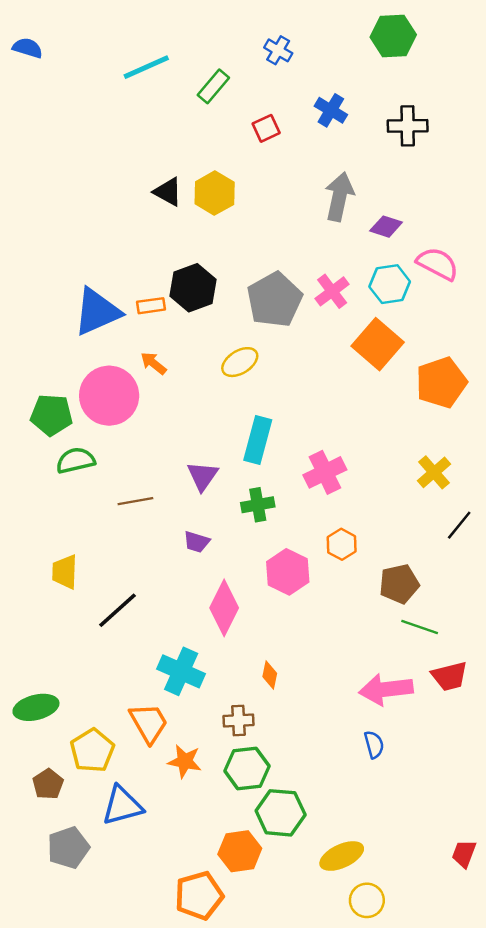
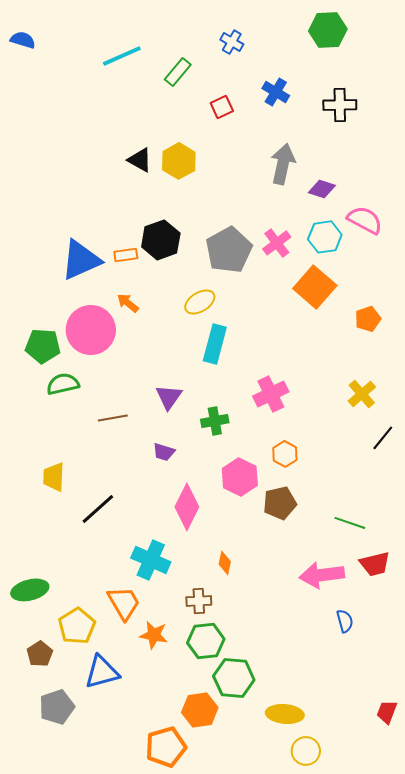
orange pentagon: (441, 382) -> (368, 319), size x0.6
cyan rectangle: (258, 440) -> (215, 344), moved
brown pentagon: (399, 584) -> (280, 503), moved
blue semicircle: (374, 745) -> (345, 621), moved
yellow ellipse: (342, 856) -> (285, 714), turned 30

